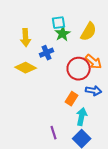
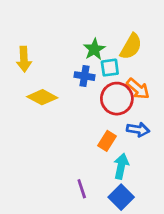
cyan square: (59, 23) -> (110, 68), moved
yellow arrow: (26, 38) -> (24, 59), moved
blue cross: (47, 53) -> (84, 76), moved, turned 32

